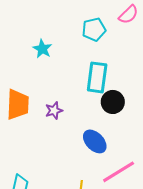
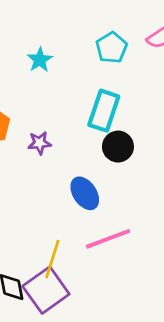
cyan pentagon: (94, 29) -> (112, 48), turned -30

